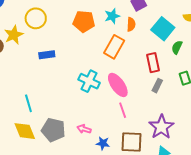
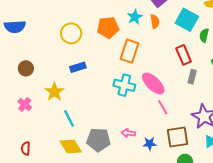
yellow circle: (36, 18) -> (71, 33), moved
yellow star: (14, 35) -> (54, 92), moved
orange rectangle: (114, 47) -> (129, 51), moved

